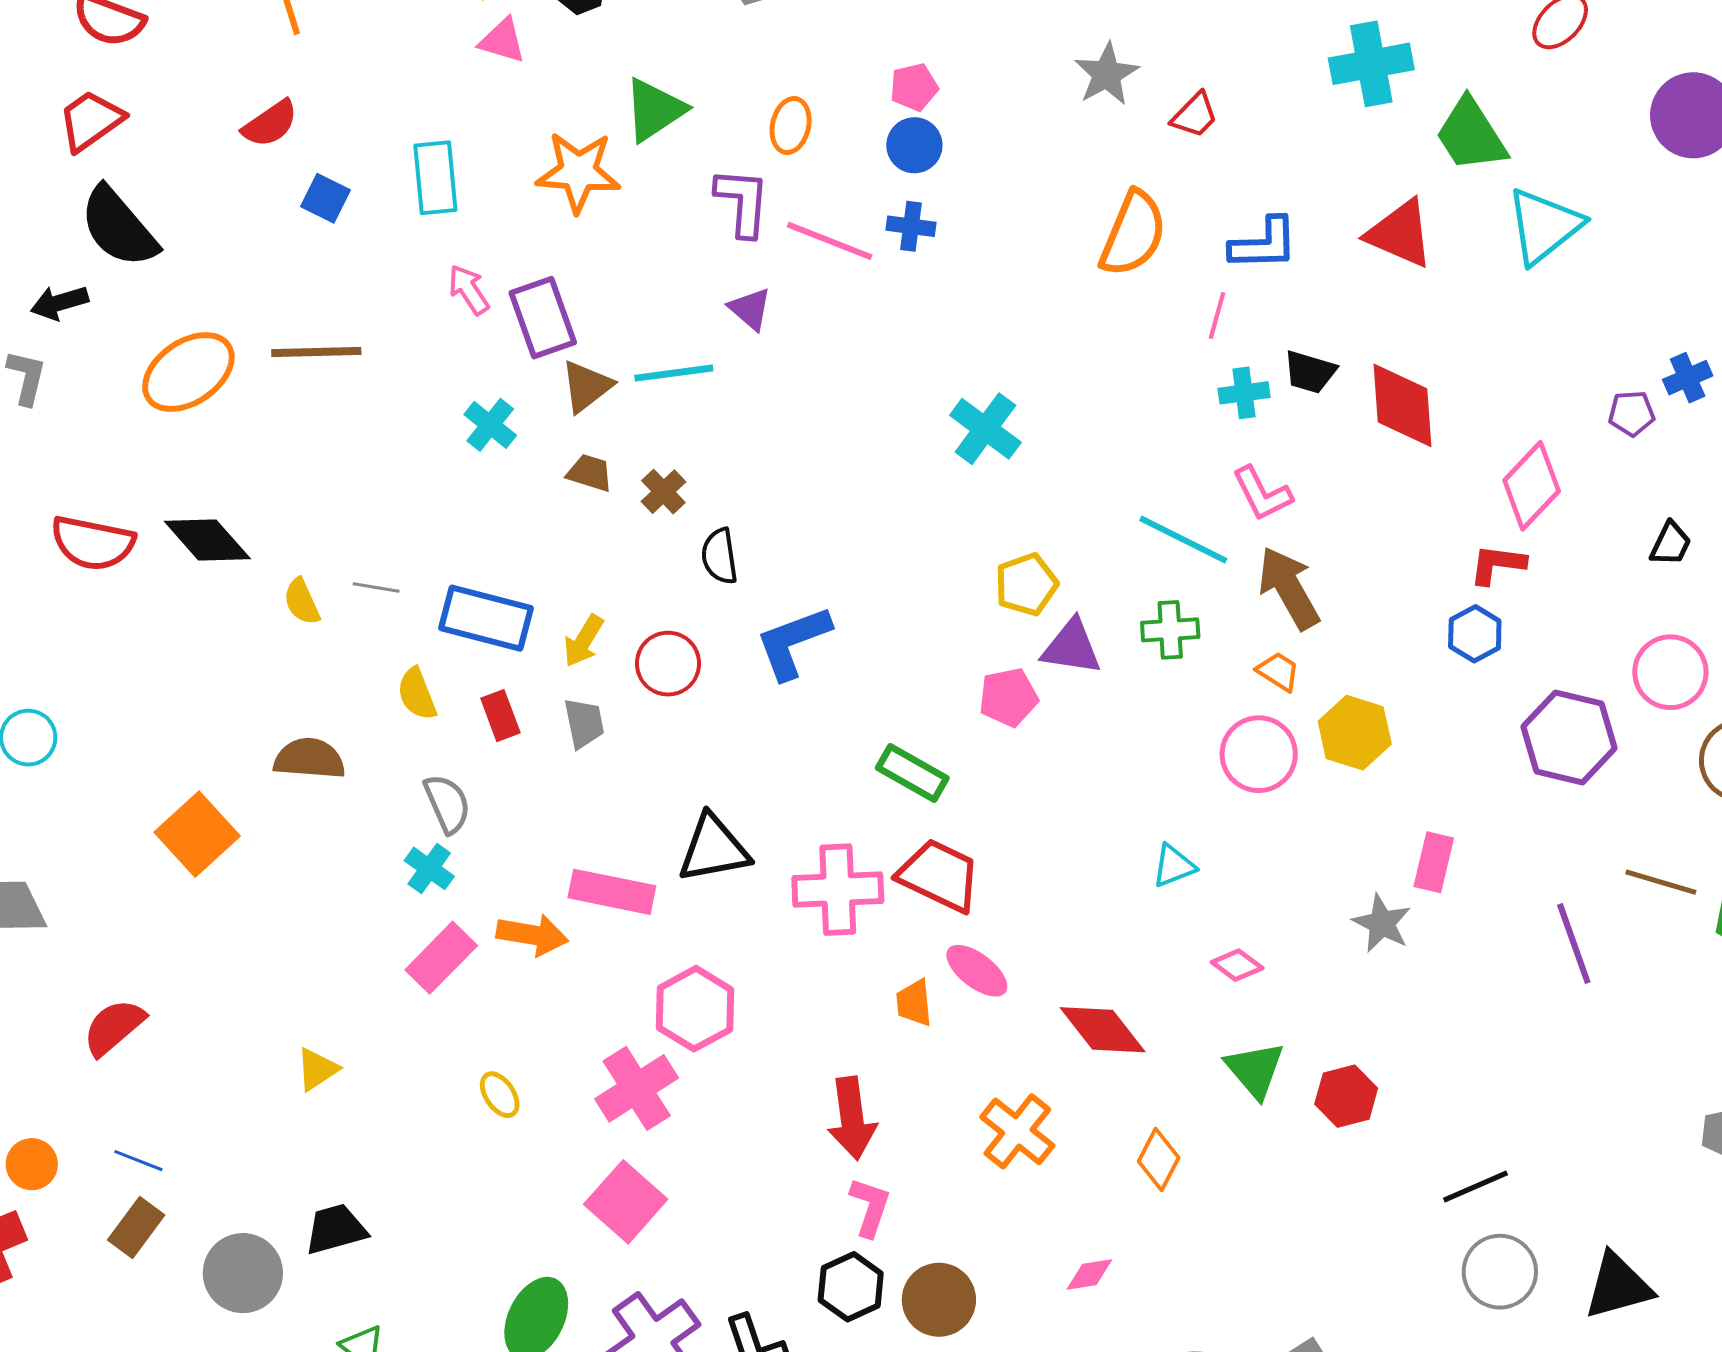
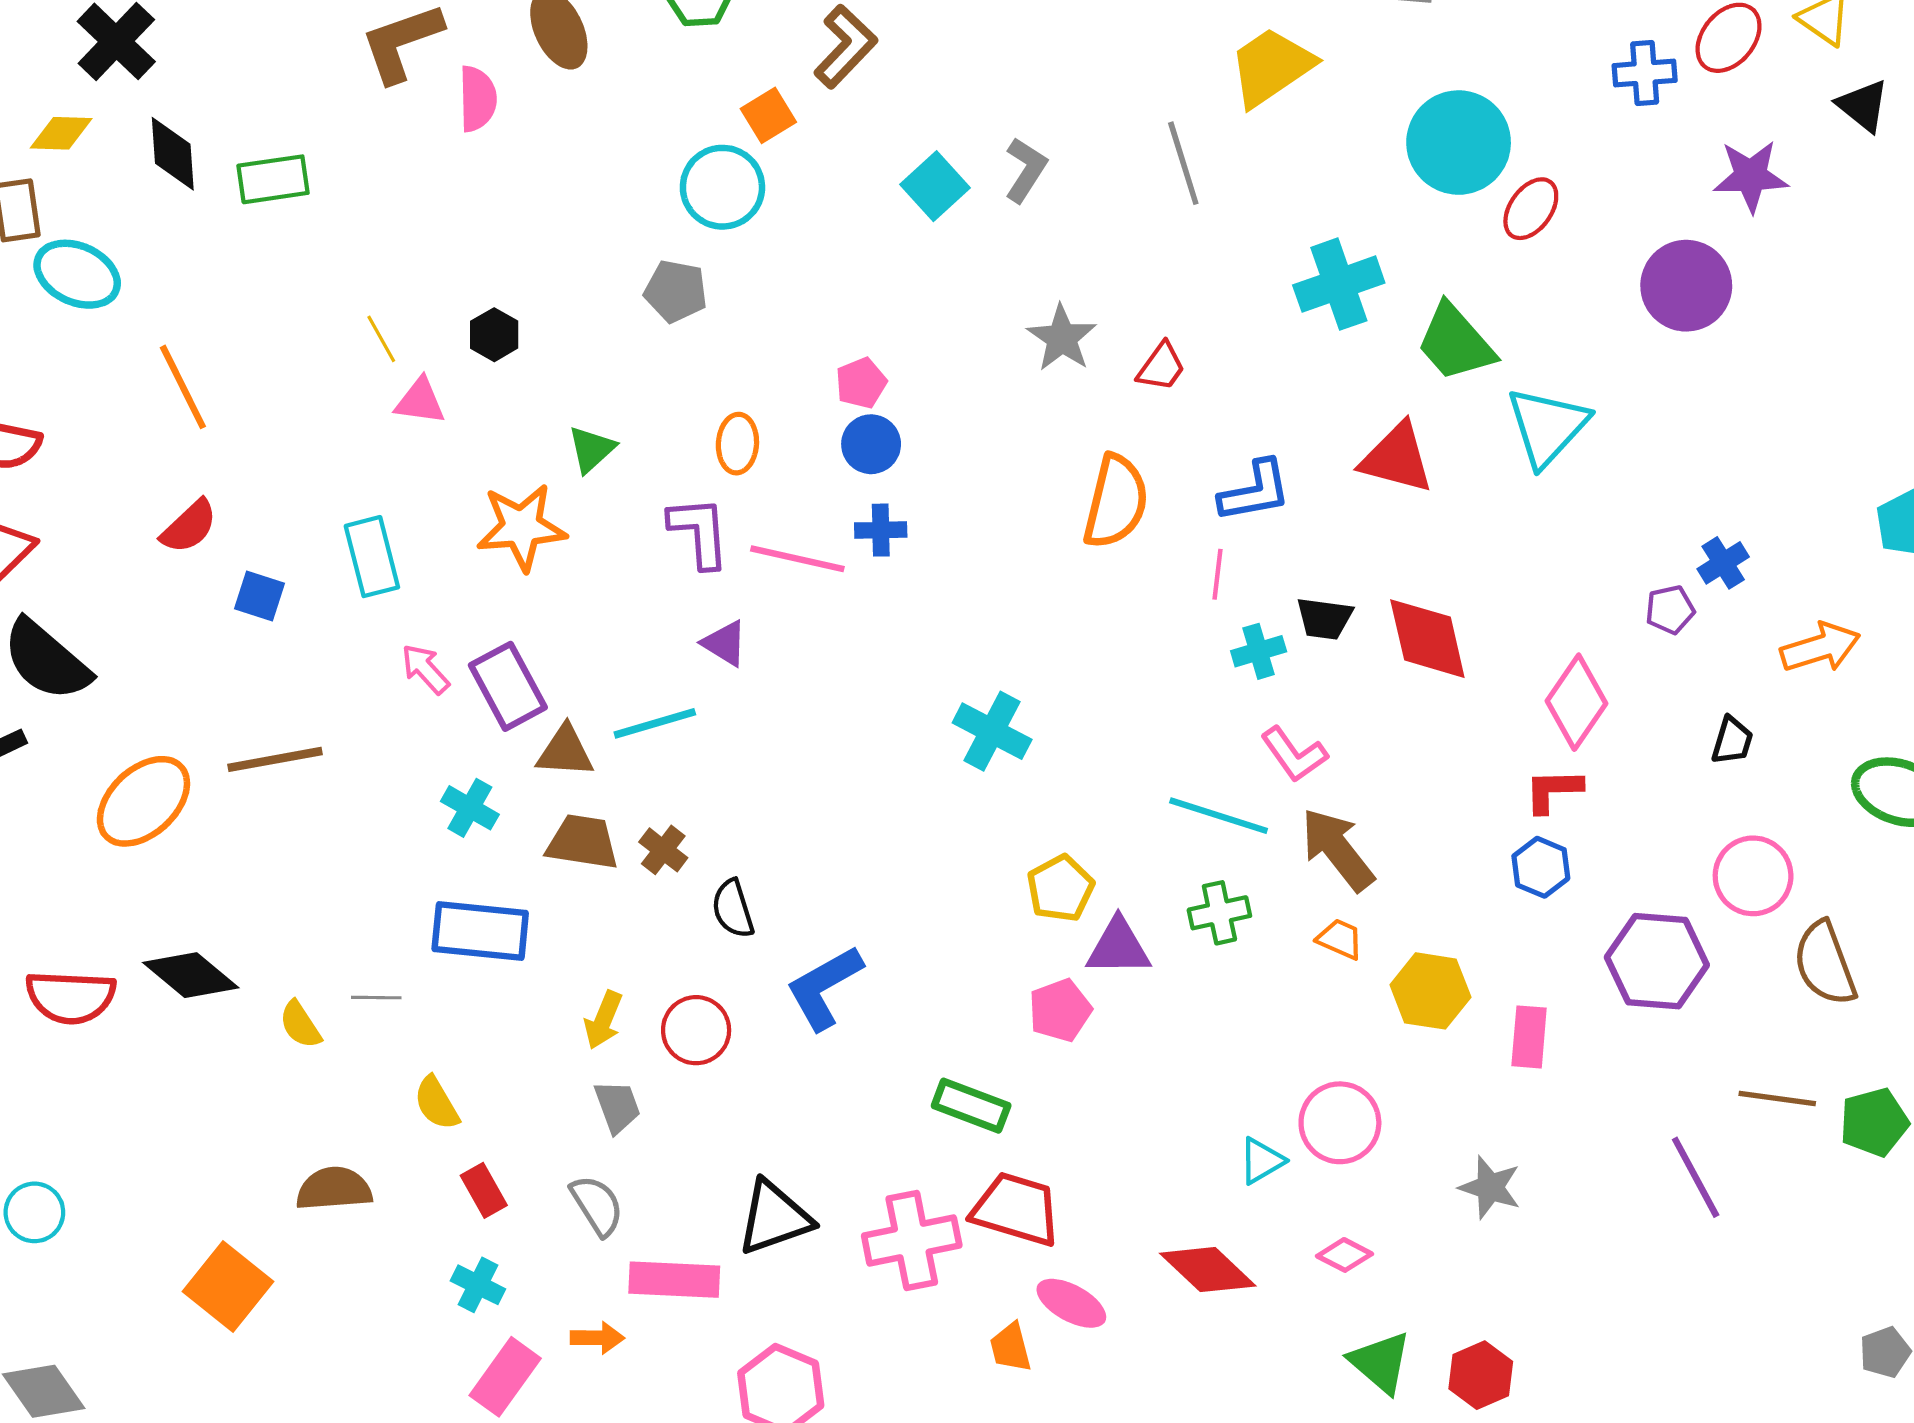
green triangle: (654, 110) -> (591, 449), size x0.7
brown triangle: (587, 386) -> (565, 751), turned 50
brown trapezoid: (590, 473) -> (583, 842), size x1.5
blue rectangle: (486, 618) -> (480, 931), moved
red rectangle: (500, 716) -> (484, 1190), moved
pink circle: (1259, 754) -> (1340, 1123), moved
gray semicircle: (447, 804) -> (597, 1205), moved
pink rectangle: (1434, 862) -> (1529, 1037), moved
orange arrow: (532, 935) -> (597, 1338), size x0.7
red diamond: (1103, 1030) -> (1208, 1270), moved

